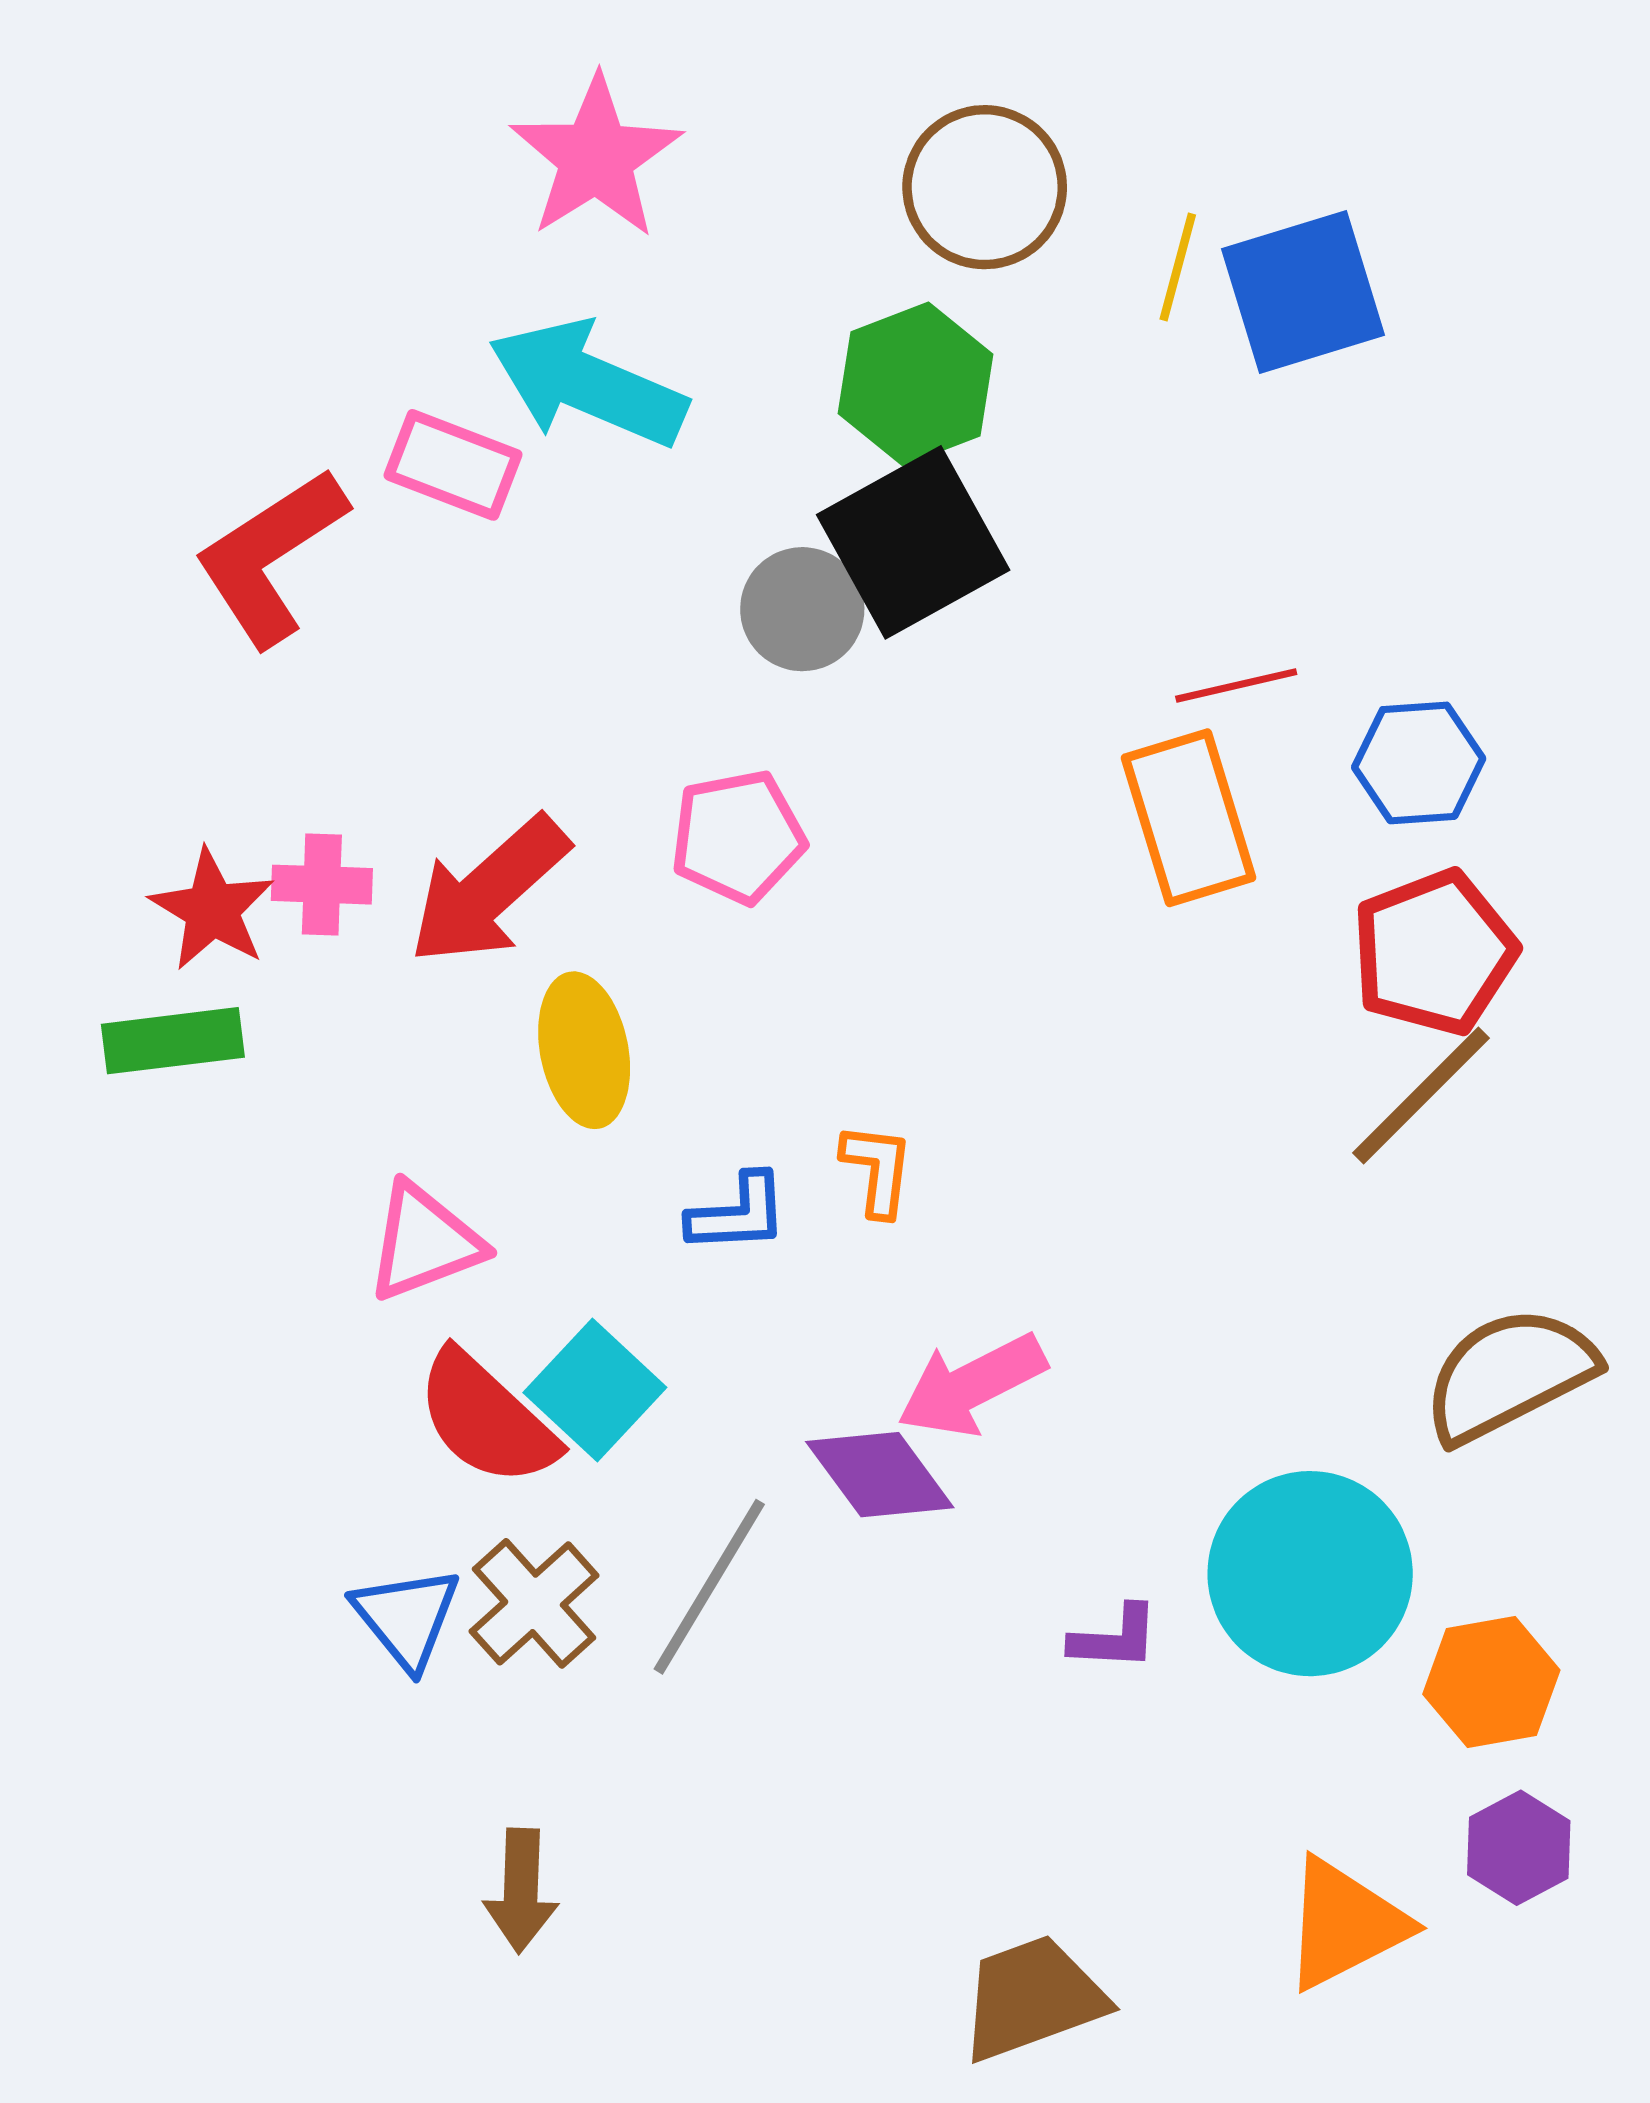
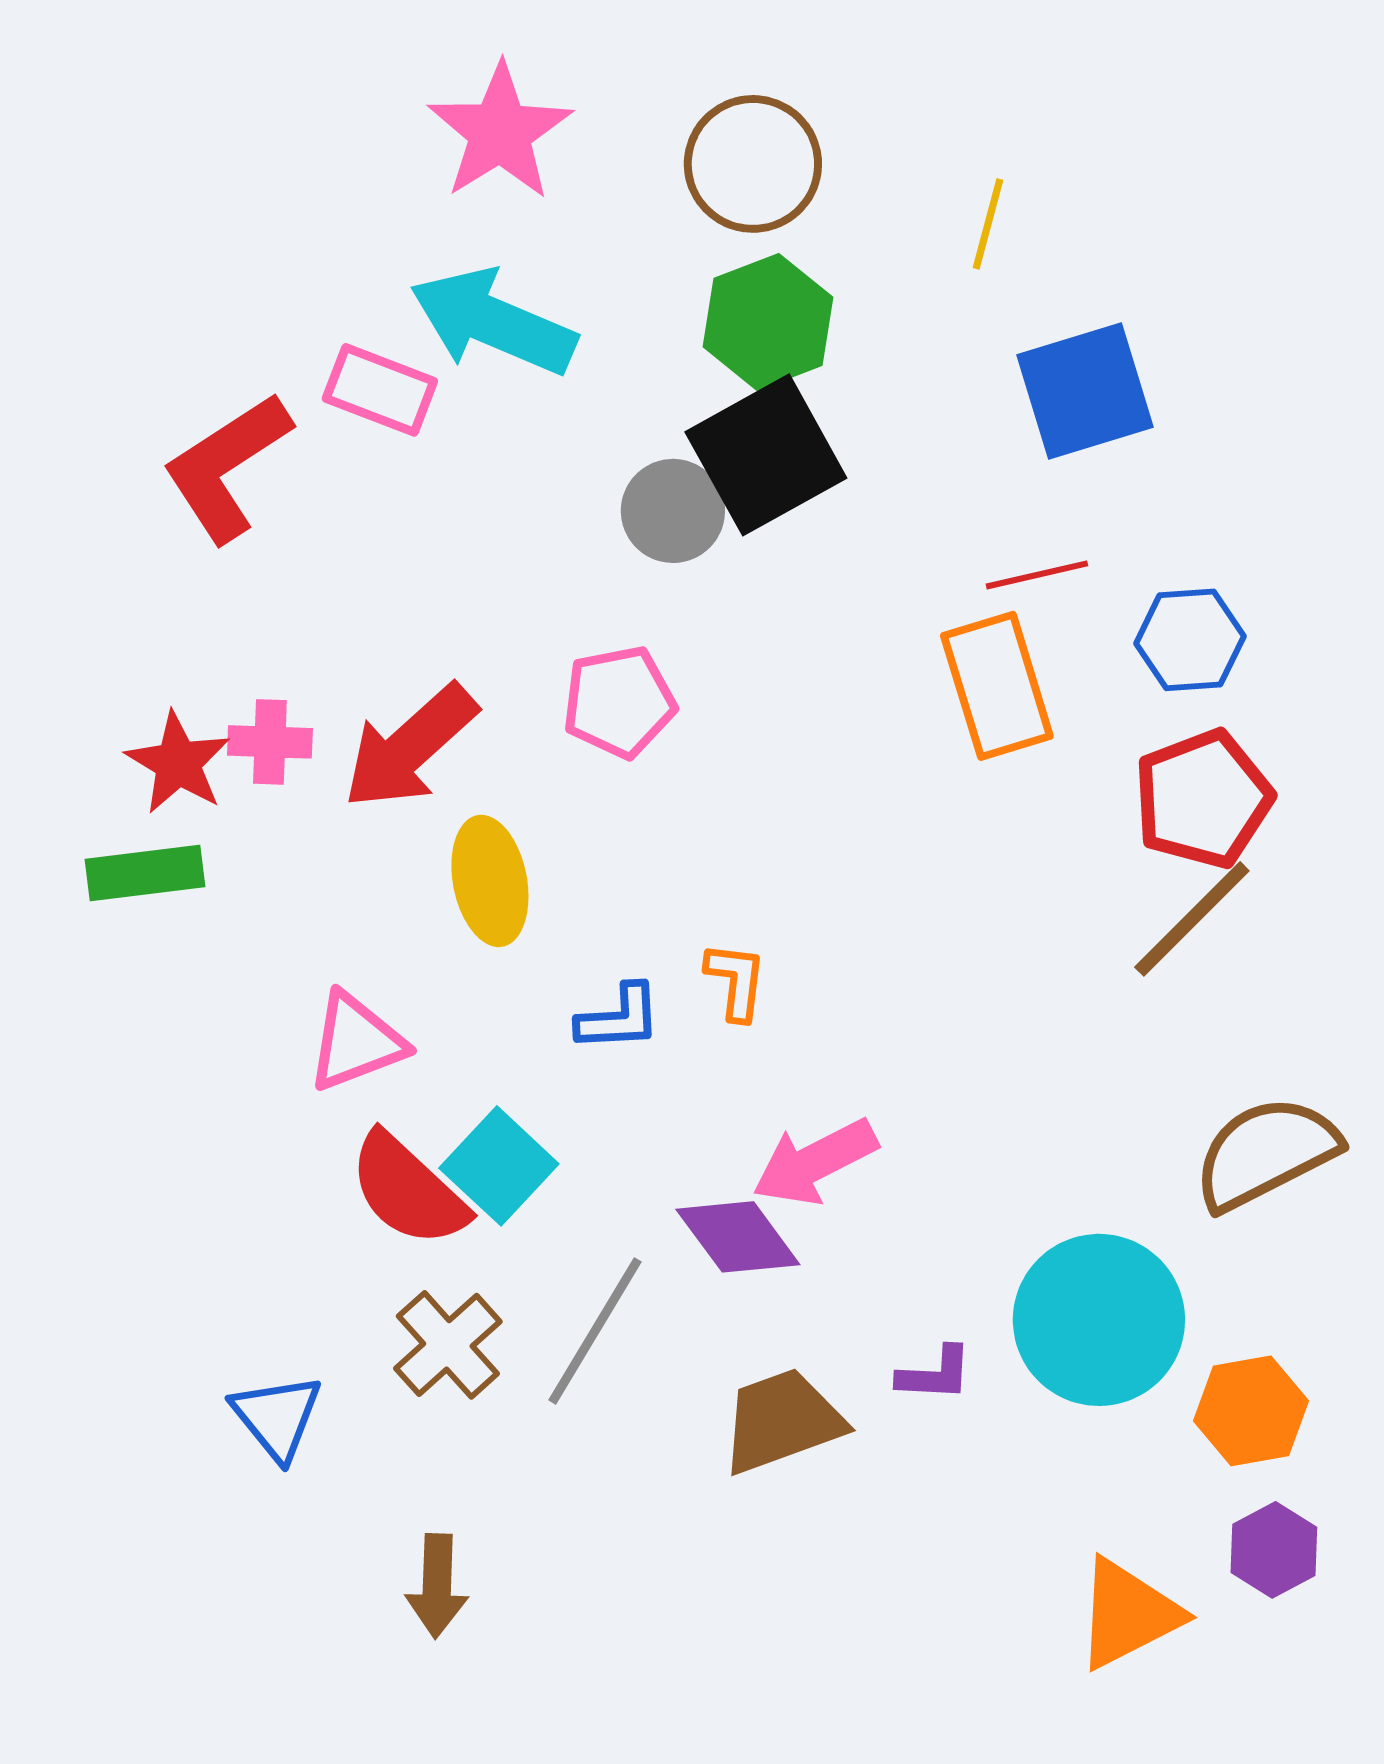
brown circle: (985, 187) -> (753, 164), moved
blue square: (1303, 292) -> (1085, 391), moved
blue triangle: (407, 1618) -> (277, 1417), moved
brown trapezoid: (1032, 1998) -> (782, 1421), moved

